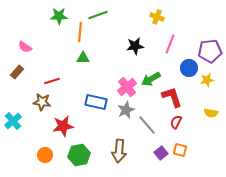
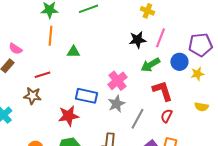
orange line: (80, 32) -> (50, 36), moved
black star: (135, 46) -> (137, 40), moved
pink semicircle: (25, 47) -> (15, 49), moved
green arrow: (151, 79) -> (150, 65), moved
gray line: (147, 125) -> (137, 119), turned 70
red star: (63, 126) -> (68, 116), moved

